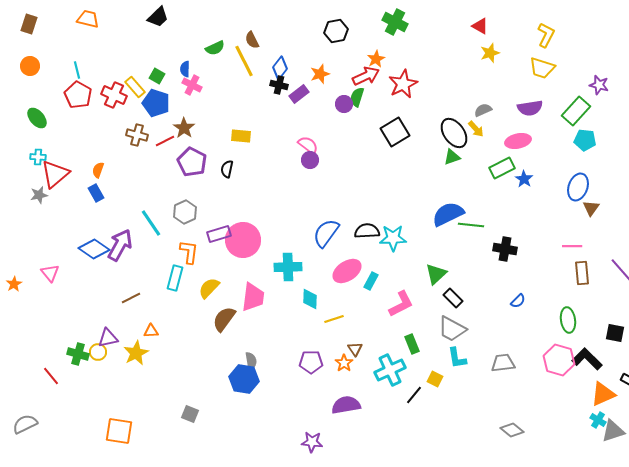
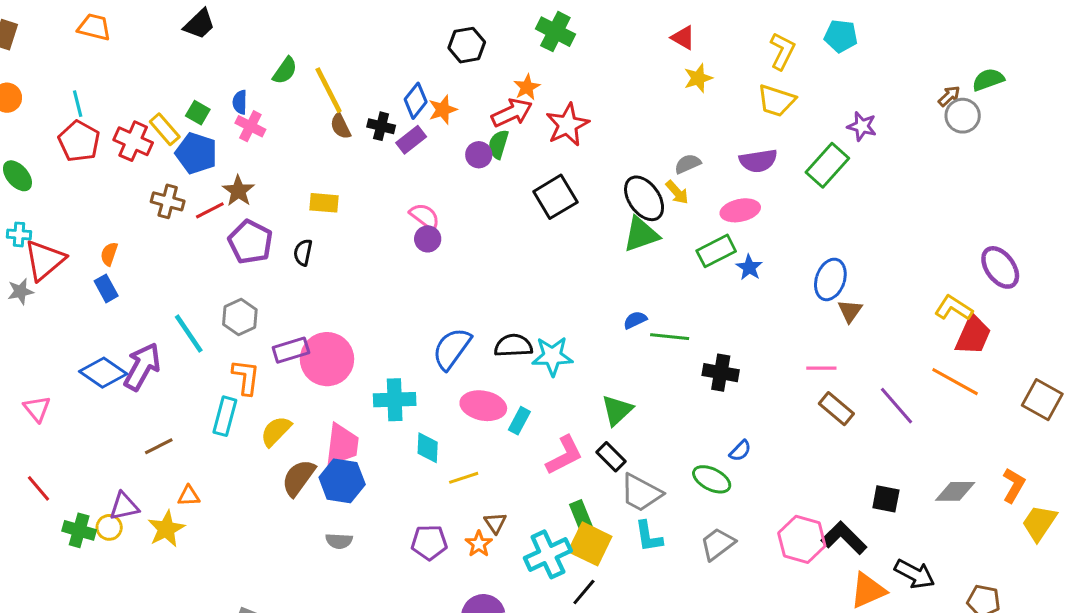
brown semicircle: (252, 40) -> (341, 126), moved
green semicircle: (215, 48) -> (285, 71), turned -30
blue diamond: (280, 68) -> (416, 101), moved
cyan pentagon: (585, 140) -> (841, 36), moved
green triangle: (452, 157) -> (641, 234), size x1.5
blue semicircle: (448, 214) -> (635, 320), size x0.5
pink ellipse: (347, 271) -> (483, 406), turned 44
brown rectangle: (582, 273) -> (836, 409), turned -45
black rectangle: (453, 298) -> (611, 457), moved
green ellipse: (568, 320) -> (712, 479), moved, turned -55
gray semicircle: (251, 361) -> (339, 541), turned 102
gray trapezoid: (503, 363) -> (718, 544), turned -30
red line: (51, 376) -> (39, 488), moved
blue hexagon: (244, 379) -> (342, 481), moved
yellow square: (435, 379) -> (590, 544), moved, size x1.8

